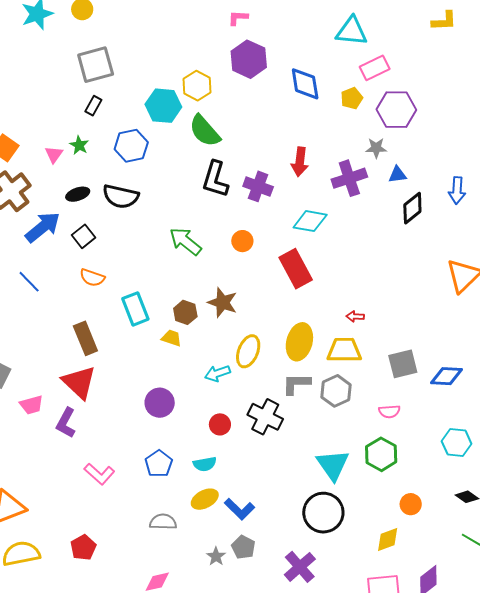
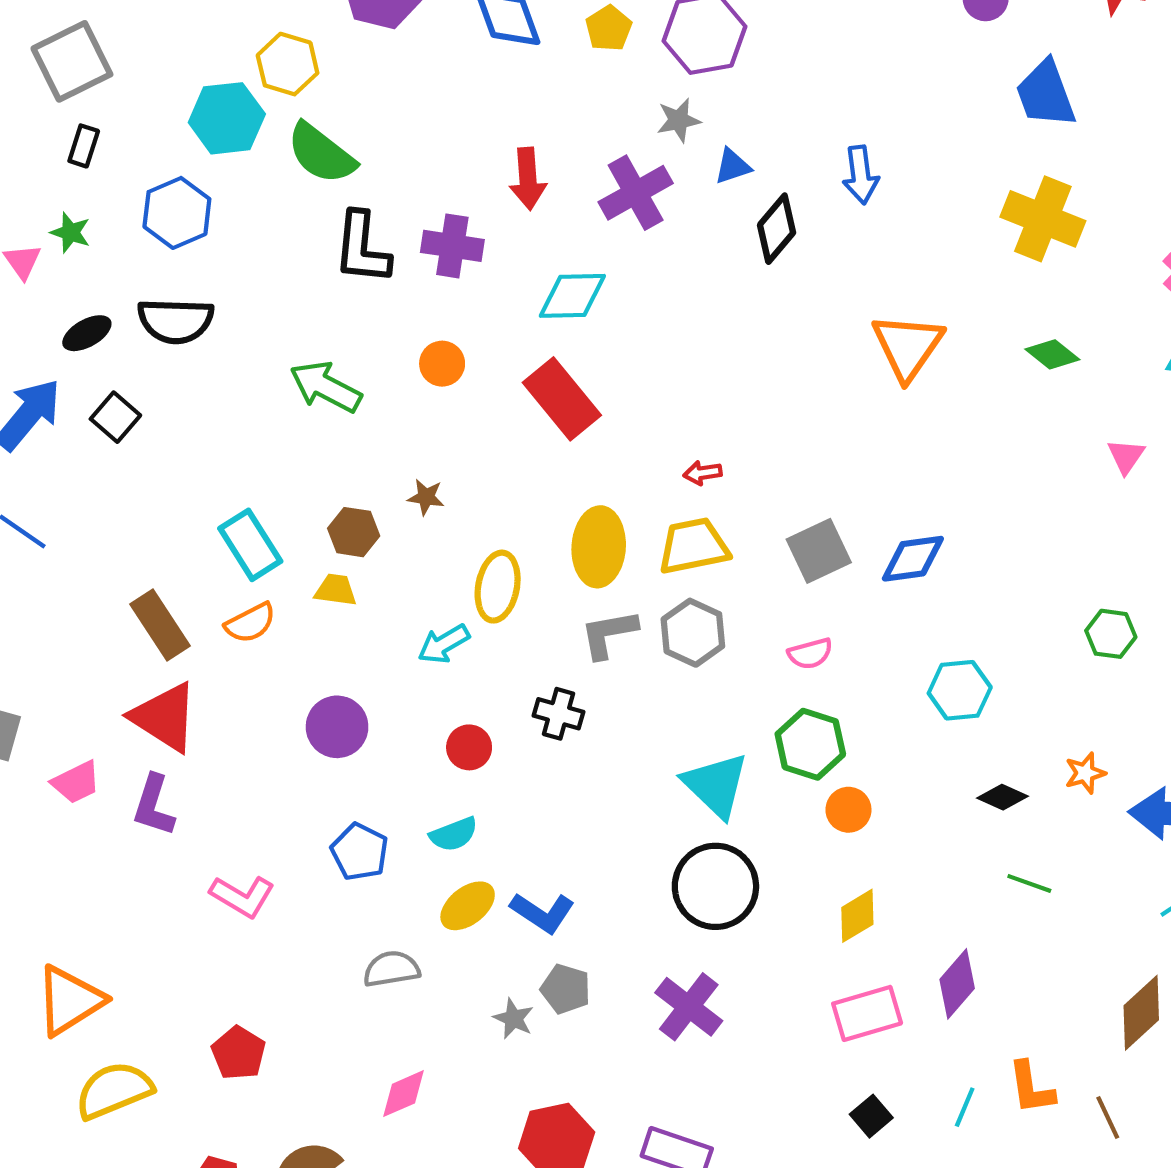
orange semicircle: (92, 278) -> (250, 623), moved, turned -35
brown star: (223, 302) -> (426, 497), size x0.6
black cross: (265, 417) -> (559, 714), size x0.7
orange circle: (411, 504) -> (848, 810), moved

